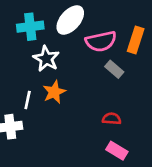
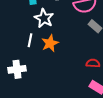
white line: (28, 100) -> (30, 40), moved

